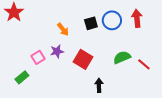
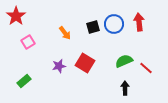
purple star: (57, 51) -> (59, 66), moved
pink square: (38, 57) -> (28, 42), moved
black arrow: (99, 85) -> (125, 88), moved

